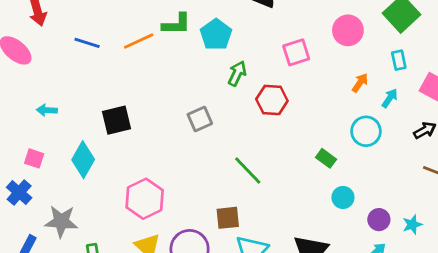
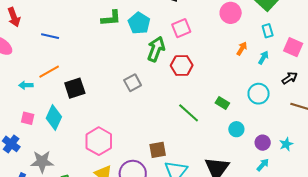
orange line: (139, 41) -> (49, 72), moved
pink square: (296, 52) -> (181, 28), moved
green arrow: (237, 73) -> (156, 49), size x1.4
cyan circle: (366, 131) -> (259, 94), moved
pink square: (34, 158) -> (28, 118), moved
green line: (248, 171) -> (189, 113), moved

